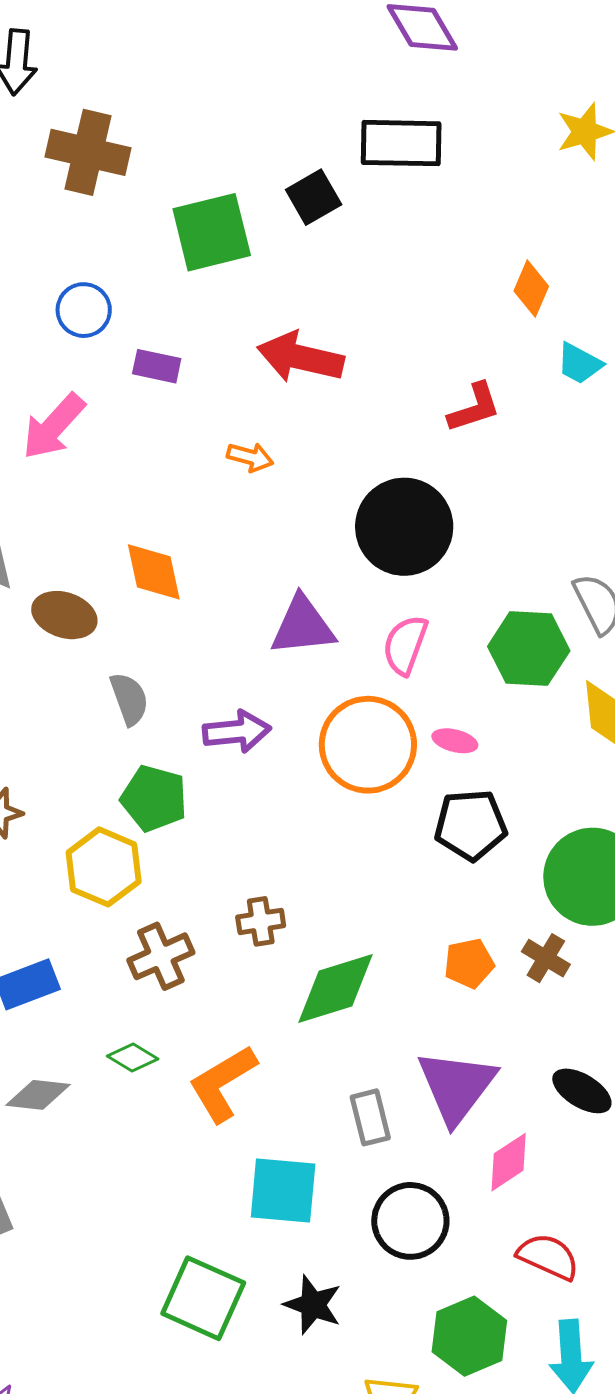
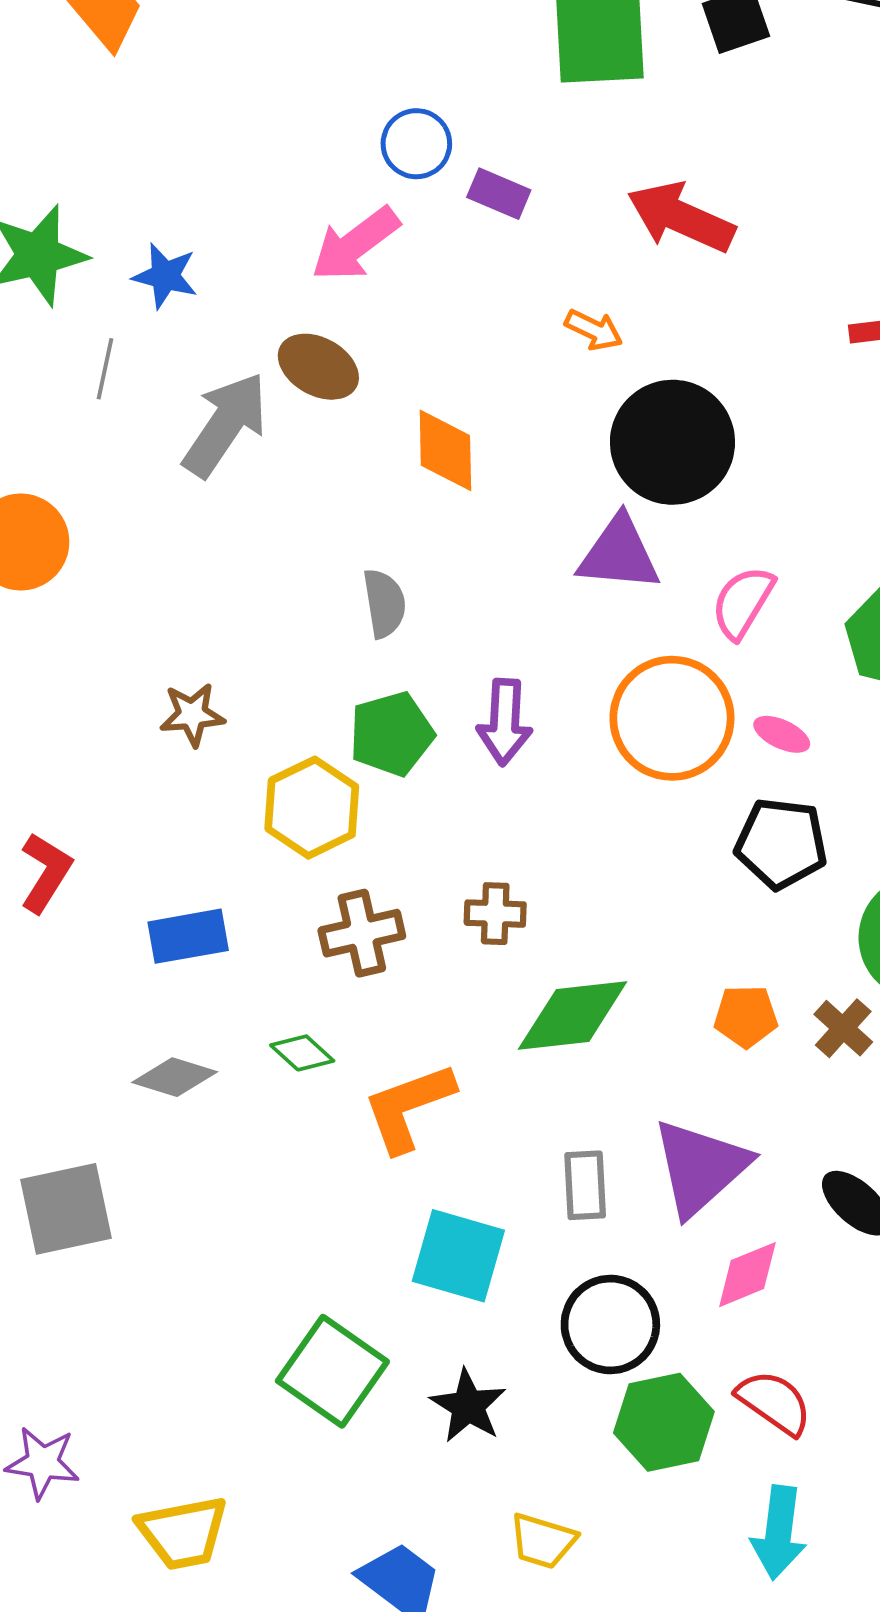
blue circle: (84, 310) -> (416, 144), moved
black circle: (404, 527) -> (672, 442), moved
brown ellipse: (64, 615) -> (318, 367), moved
purple arrow: (237, 732) -> (505, 722), moved, turned 88
green pentagon: (154, 798) -> (391, 734), turned 30
green hexagon: (469, 1336) -> (664, 1422), moved

